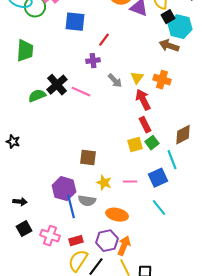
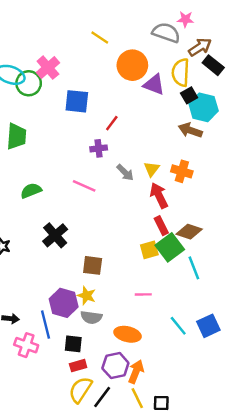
black cross: (57, 85) -> (55, 235), moved
brown diamond: (183, 135) -> (189, 232), moved, turned 45
green square: (152, 143) -> (170, 247), size x1.6
blue square: (158, 178) -> (208, 326), moved
yellow star: (104, 183) -> (87, 296), moved
blue line: (71, 207) -> (45, 325), moved
black square: (24, 229) -> (73, 344), moved, turned 35
pink cross: (50, 236) -> (26, 345), moved

